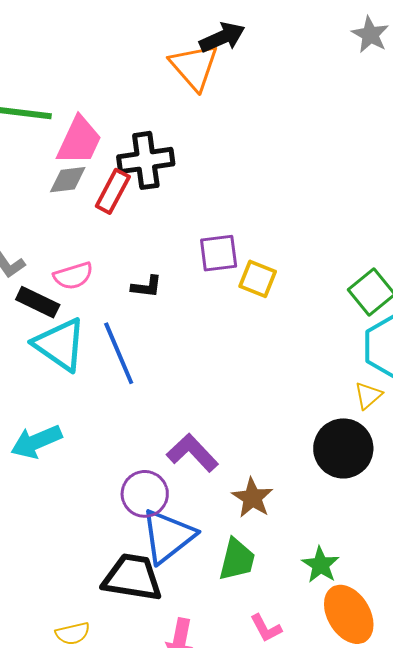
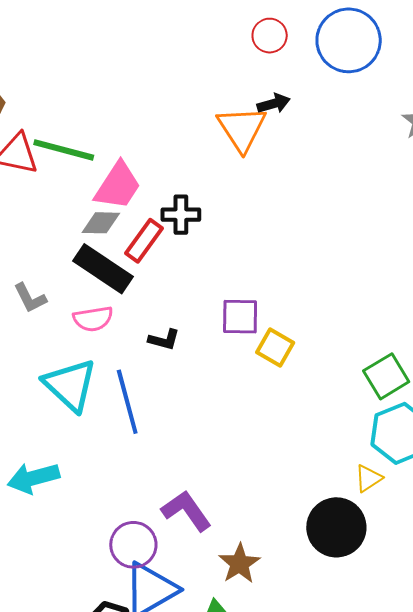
black arrow: (222, 37) -> (274, 104), size x0.7
black cross: (146, 160) -> (181, 215), size x0.7
black rectangle: (38, 302) -> (103, 269), moved, size x1.4

